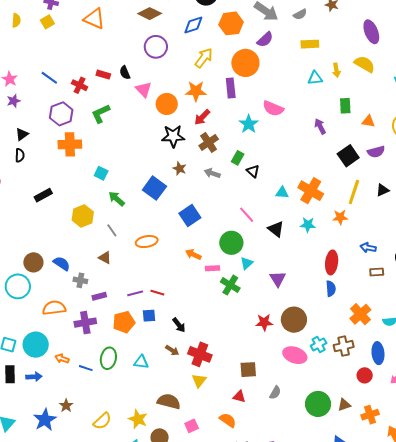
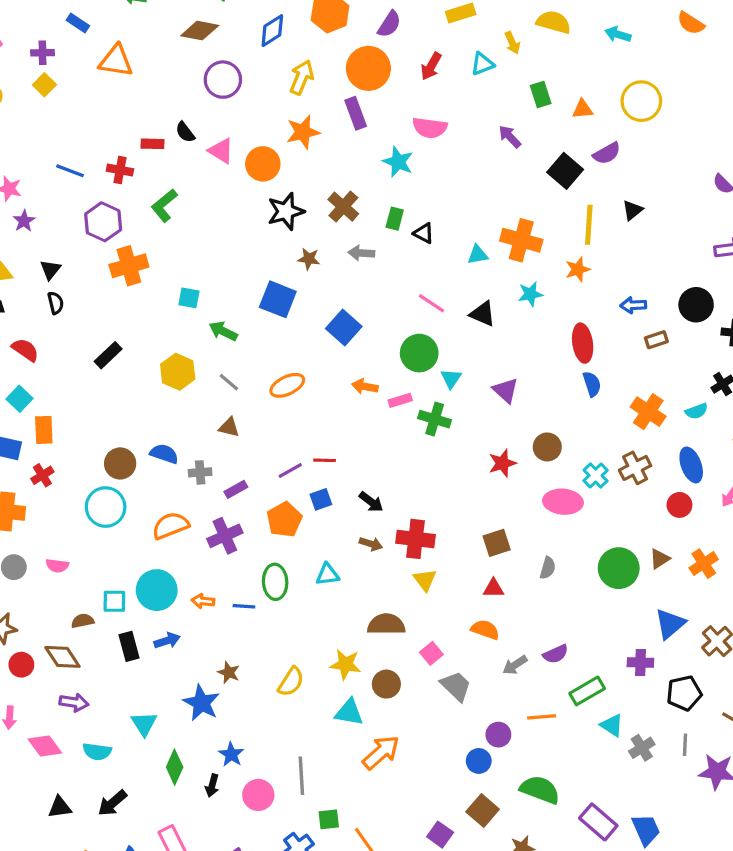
red arrow: (202, 117) -> (431, 66), moved
brown circle: (294, 320) -> (547, 447), size x0.7

